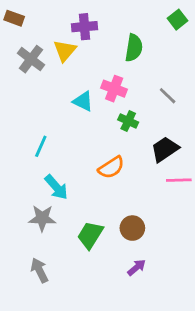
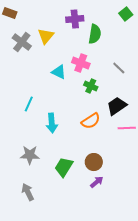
purple cross: (85, 27) -> (75, 19), moved
orange semicircle: (111, 167) -> (91, 121), moved
cyan arrow: (56, 187) -> (52, 123), moved, turned 36
purple arrow: (137, 267) -> (97, 182), moved

